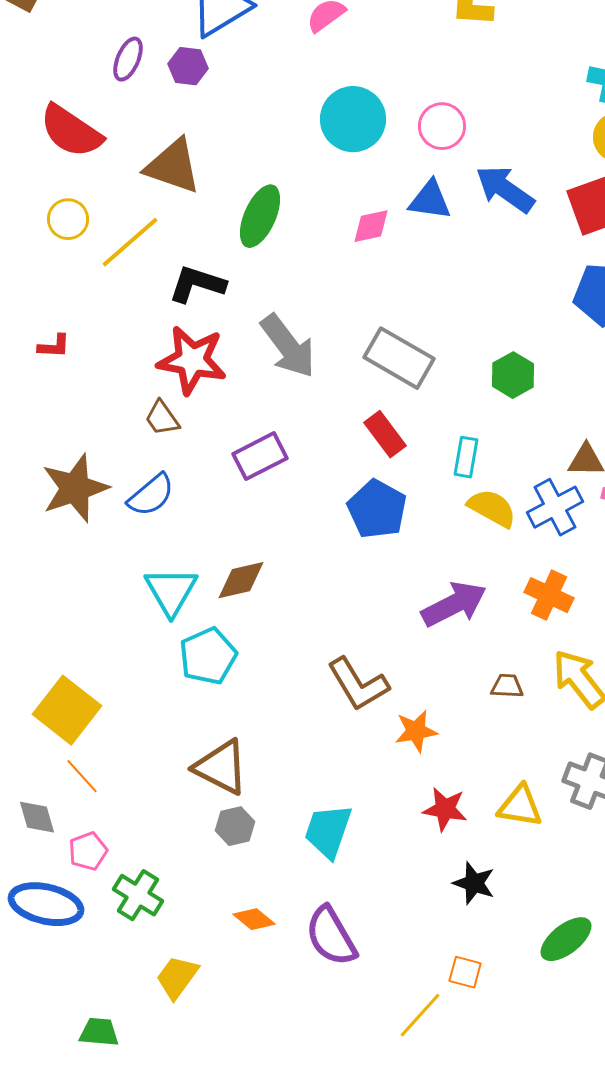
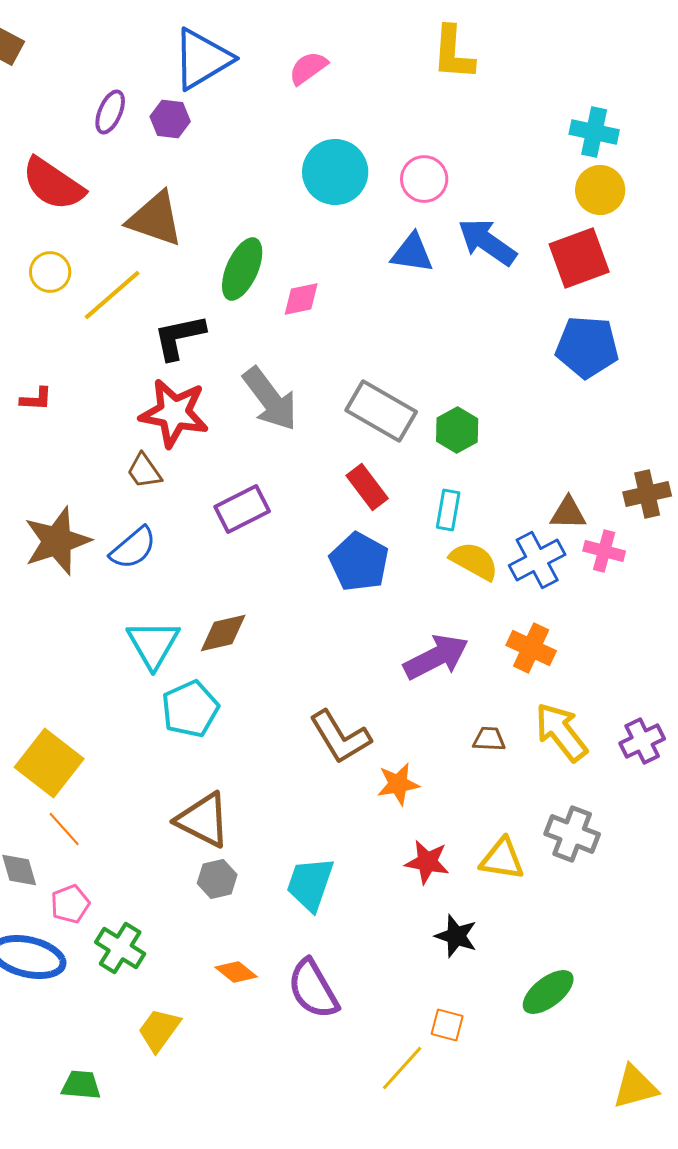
pink diamond: (371, 226) -> (301, 299), moved
black L-shape: (197, 284) -> (179, 337), turned -30
green hexagon: (513, 375) -> (457, 430), moved

